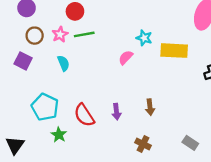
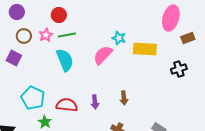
pink semicircle: (126, 57) -> (103, 55), size x1.5
cyan semicircle: (63, 63) -> (65, 60), moved, size x1.6
red semicircle: (84, 115) -> (67, 105), turned 130

